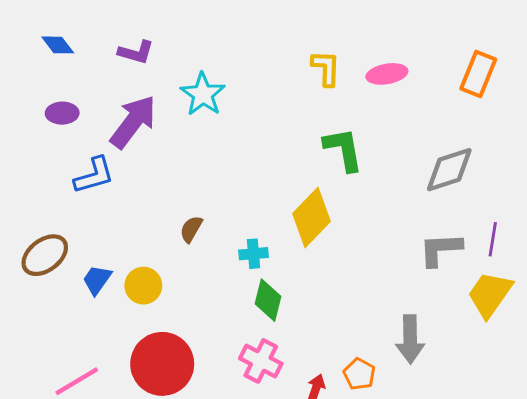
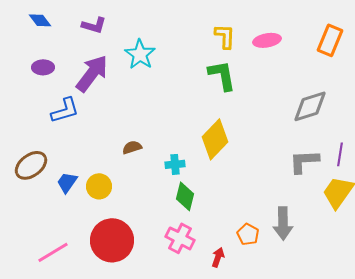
green L-shape: (343, 149) -> (222, 75), moved
brown semicircle: (191, 229) -> (132, 147), turned 42
orange pentagon: (359, 374) -> (248, 234), moved

